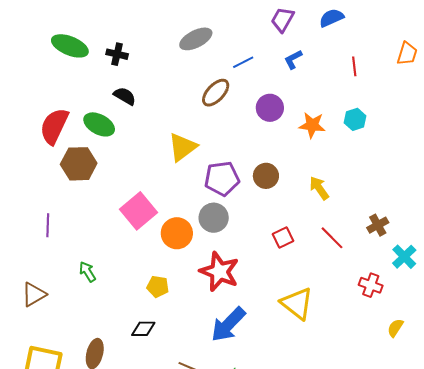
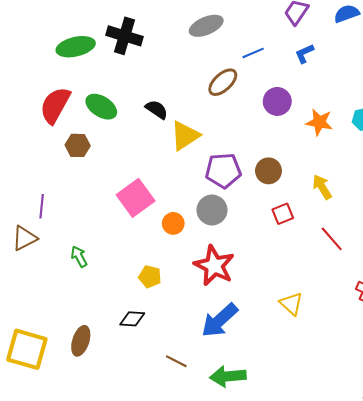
green ellipse: (70, 46) -> (76, 47), moved, turned -39
black cross: (117, 54) -> (124, 36), size x1.6
black semicircle: (125, 96) -> (157, 110), moved
brown hexagon: (79, 164) -> (78, 145), size x0.7
orange circle: (177, 233) -> (173, 223), size x0.7
red square: (283, 238) -> (283, 214), moved
brown triangle: (34, 295) -> (25, 238), moved
yellow triangle: (297, 303) -> (291, 304), size x0.7

